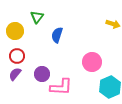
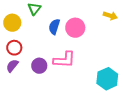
pink circle: (92, 62) -> (75, 28), moved
pink L-shape: (61, 87) -> (64, 60), moved

